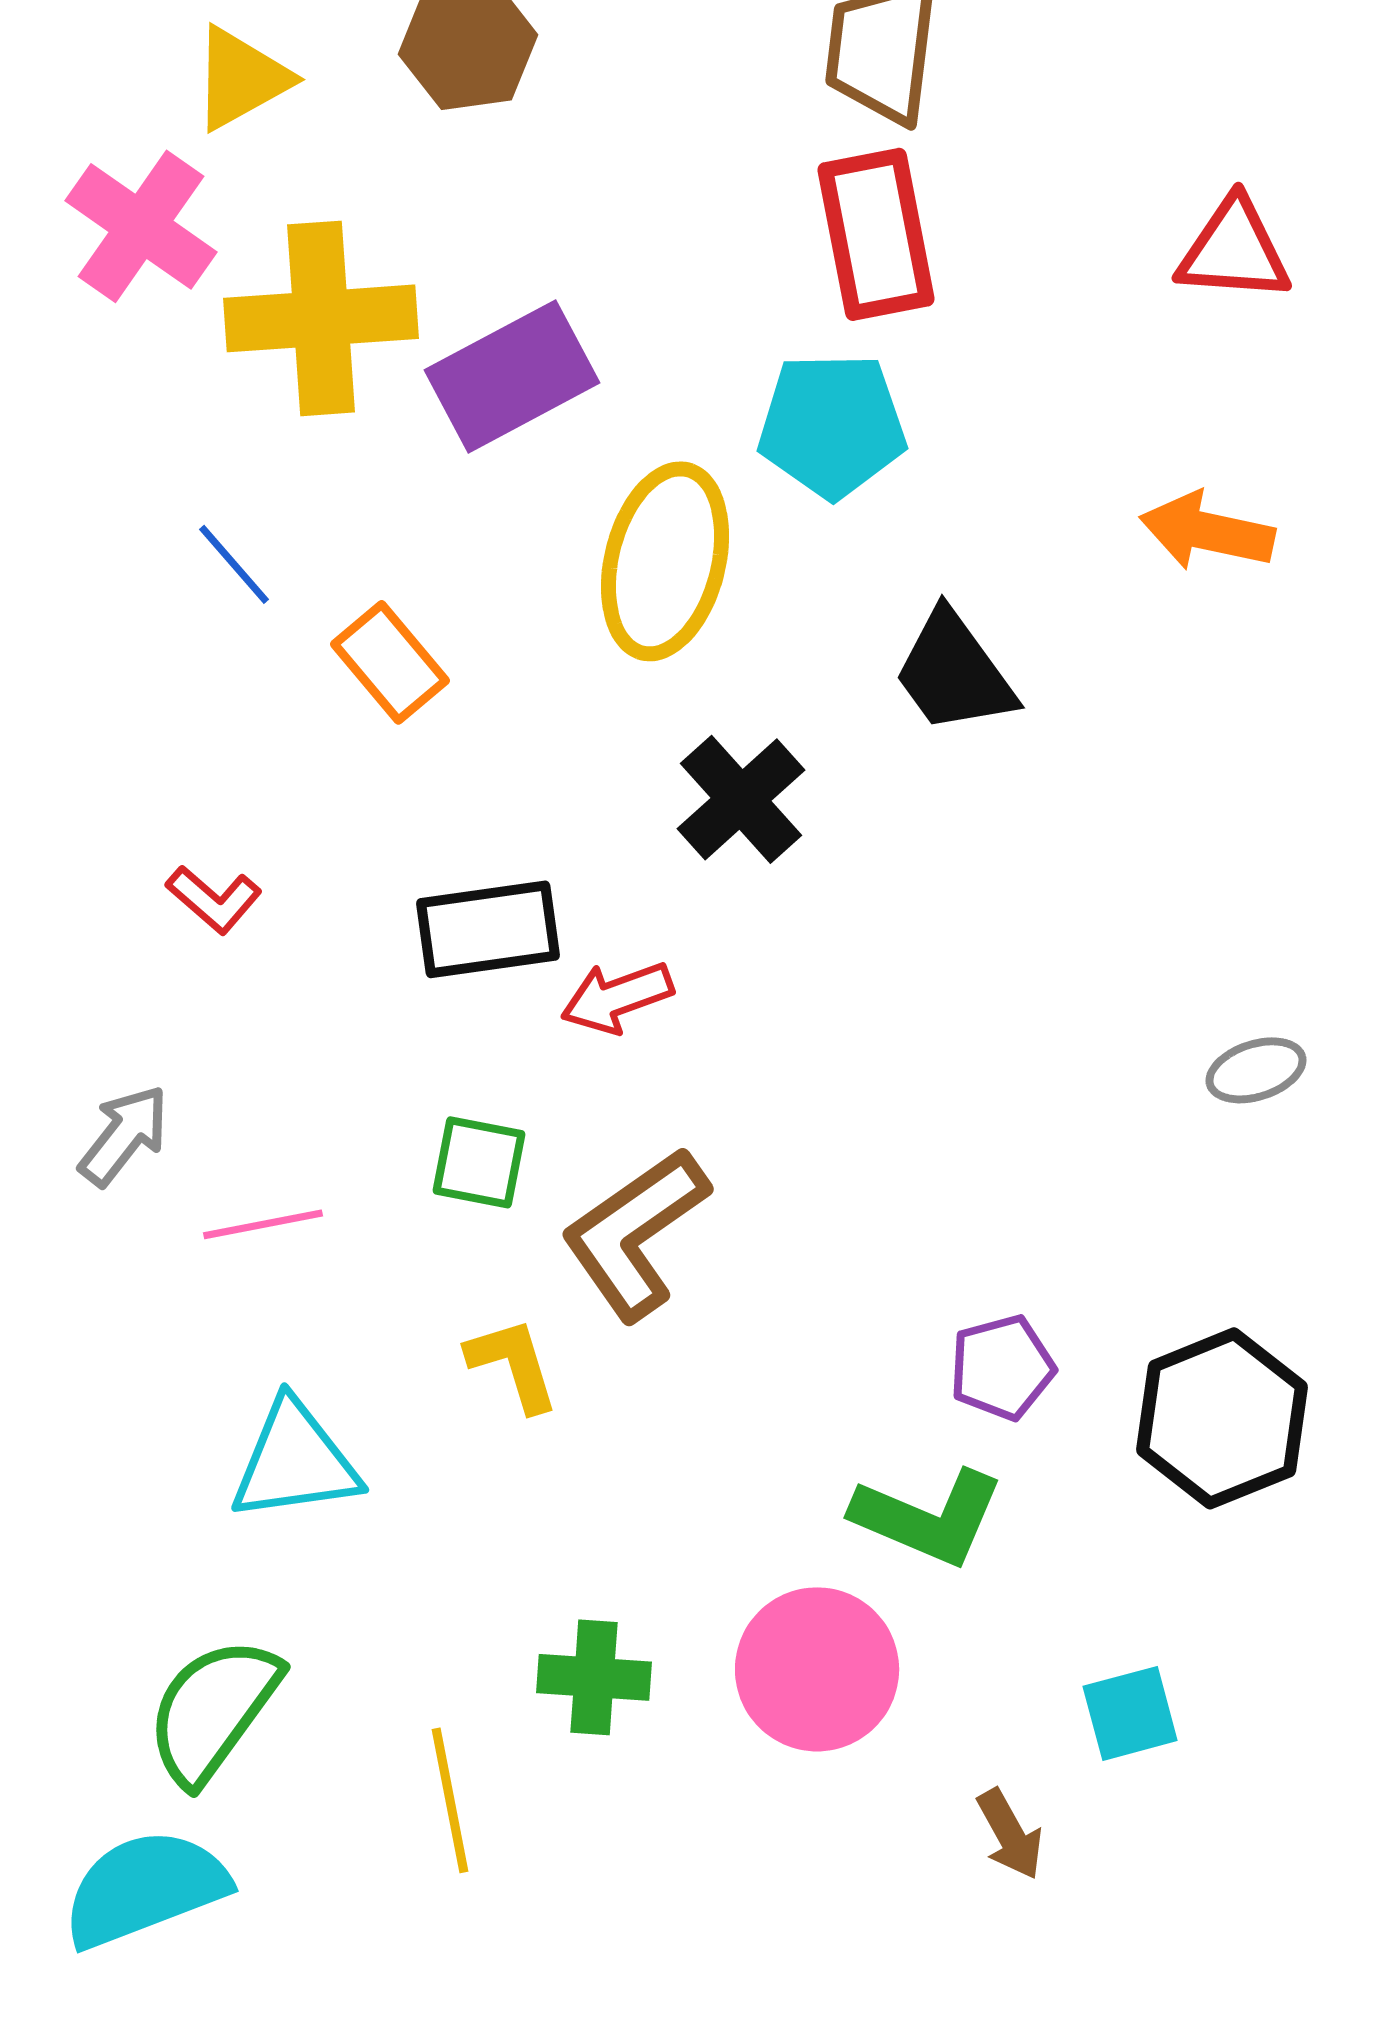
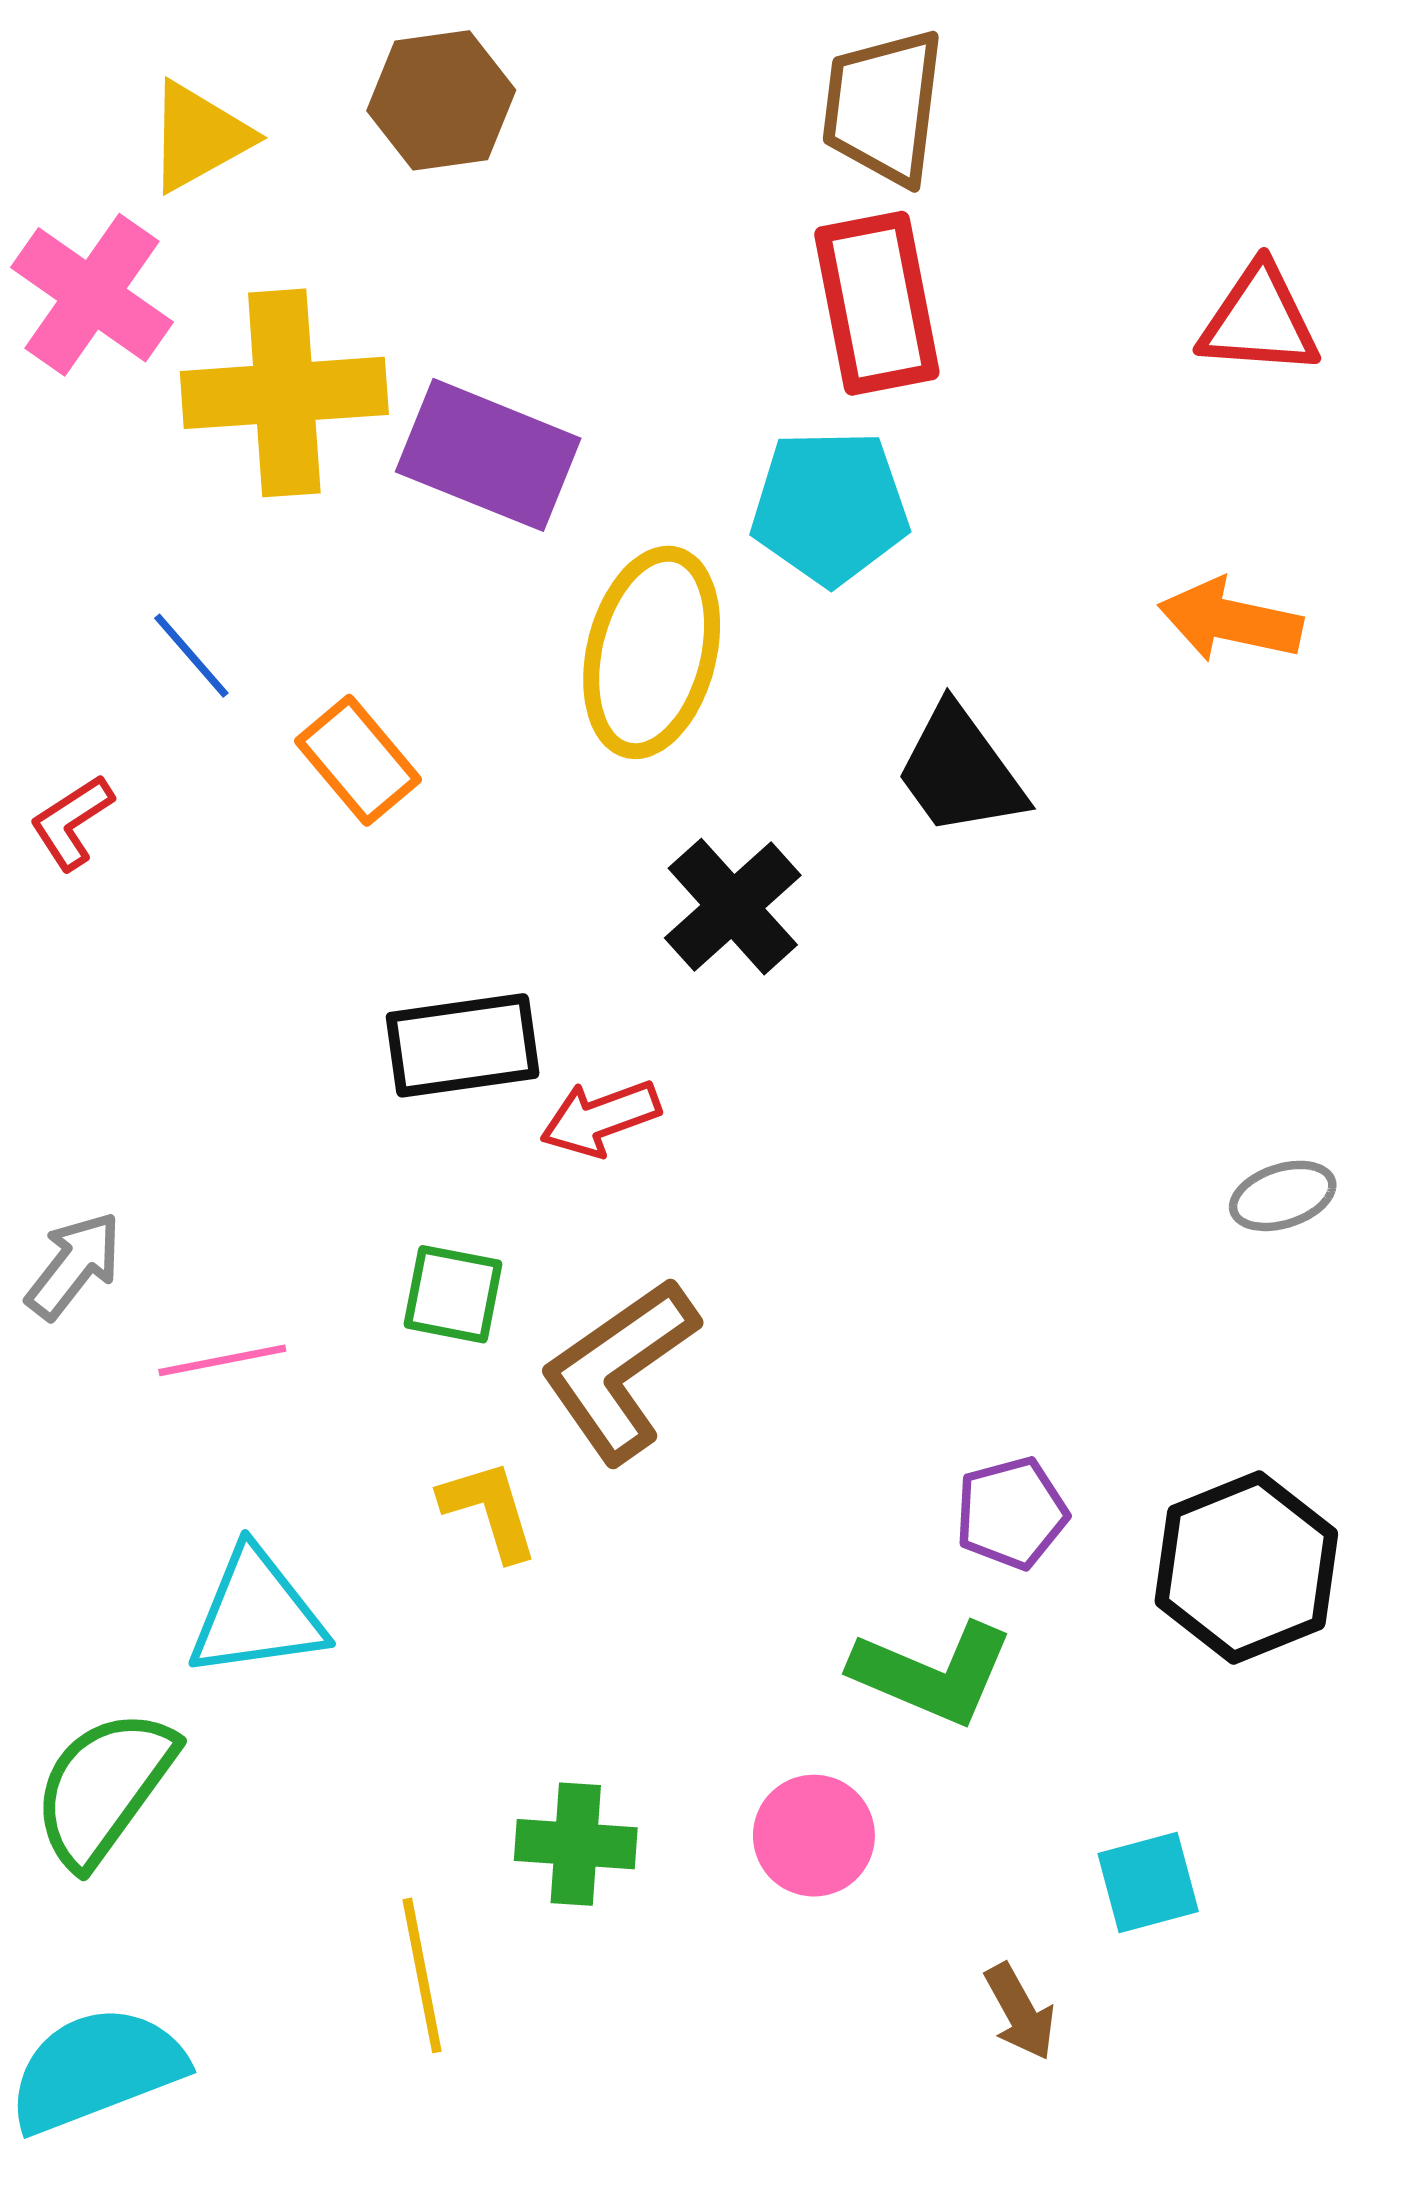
purple rectangle: (512, 376) -> (488, 455), turned 50
red L-shape: (214, 899) -> (72, 822), moved, turned 106
pink circle: (817, 1669) -> (814, 1836), size x0.7
green semicircle: (213, 1710) -> (104, 1788), moved

